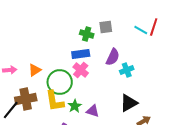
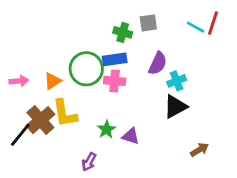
pink cross: (81, 70) -> (115, 81), turned -35
green circle: (60, 82) -> (86, 69), moved
brown cross: (26, 99) -> (40, 120), turned -30
yellow L-shape: (55, 101) -> (65, 113), moved
black triangle: (129, 103) -> (175, 107), moved

